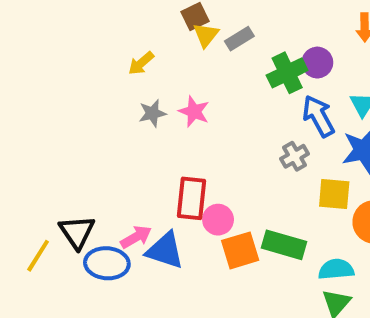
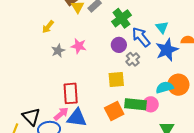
purple circle: (317, 63) -> (119, 45), moved
yellow square: (334, 194) -> (116, 79), moved
red rectangle: (191, 198) -> (71, 93), moved
pink circle: (218, 220) -> (151, 104), moved
cyan semicircle: (336, 269) -> (165, 87), moved

